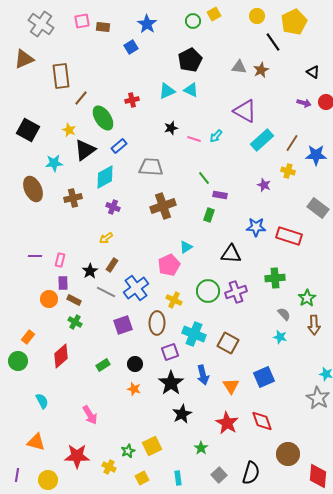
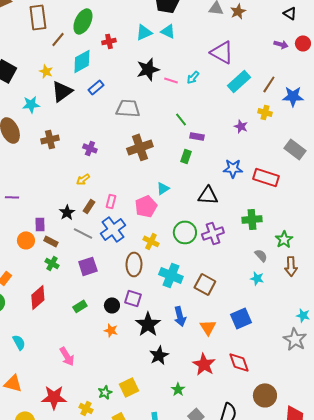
green ellipse: (103, 118) -> (83, 21), moved, turned 60
black star: (171, 128) -> (148, 69), size x1.6
cyan diamond: (105, 177) -> (82, 61), moved
pink rectangle: (60, 260) -> (111, 201), moved
purple square: (123, 325) -> (88, 266), moved
purple square: (170, 352) -> (133, 298), moved, turned 36

